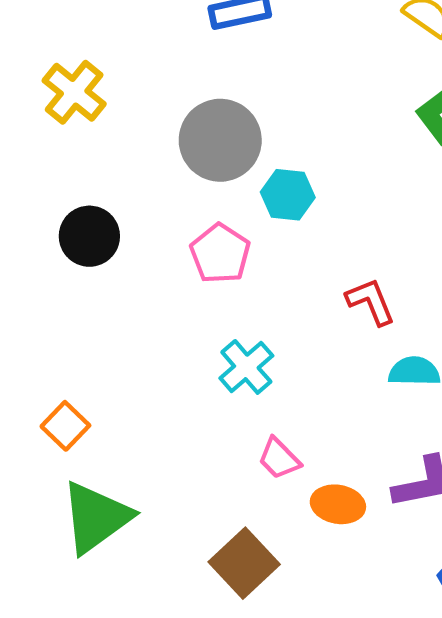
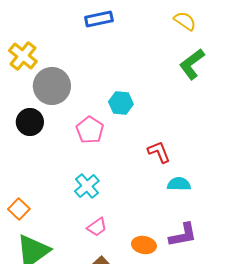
gray circle: (220, 140) -> (52, 86), moved
cyan cross: (246, 367) -> (87, 186), moved
pink trapezoid: (279, 459) -> (97, 227), moved, turned -80

